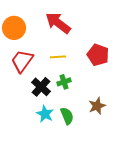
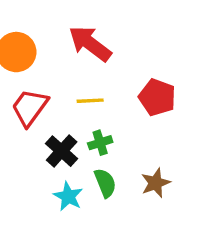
green semicircle: (67, 116) -> (105, 183), moved

